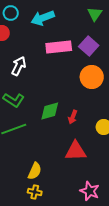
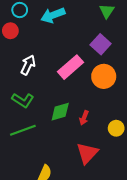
pink rectangle: (59, 47) -> (71, 67), moved, turned -35
red triangle: (76, 151) -> (87, 153), turned -45

